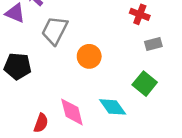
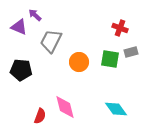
green square: (145, 84) -> (110, 59), moved, turned -30
cyan diamond: (113, 107) -> (116, 109), moved

